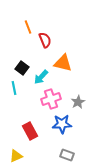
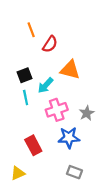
red semicircle: (45, 40) -> (50, 44), turned 56
black square: (22, 68) -> (24, 75), turned 32
cyan line: (14, 88) -> (26, 98), moved

